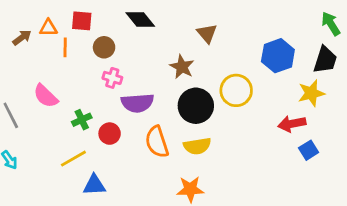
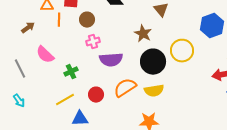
brown arrow: (22, 38) -> (28, 28), moved
pink cross: (112, 78) -> (93, 42), turned -32
red circle: (110, 134) -> (96, 95), moved
orange semicircle: (157, 142) -> (125, 88), turned 75

